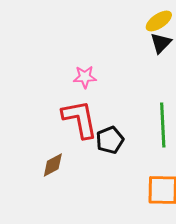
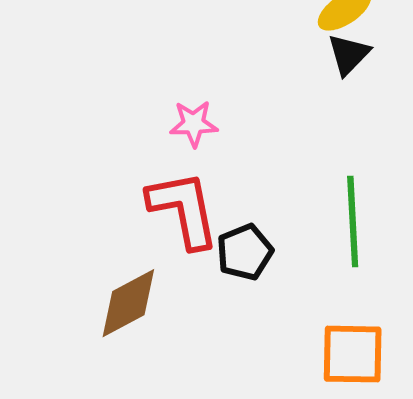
brown diamond: (53, 165) -> (128, 303), size x1.4

